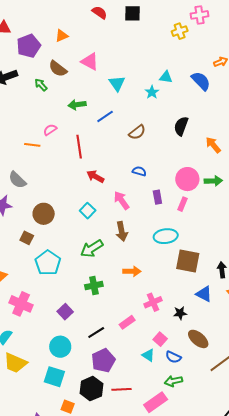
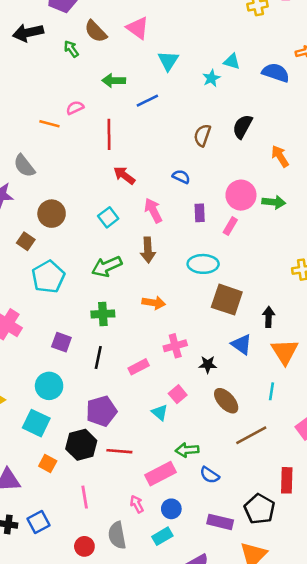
blue semicircle: (201, 81) -> (276, 73), turned -35
brown semicircle: (137, 132) -> (202, 135), moved, turned 138
purple square: (65, 312) -> (61, 342), turned -35
black line: (96, 332) -> (98, 357), moved, turned -54
blue semicircle: (173, 357) -> (210, 475), moved

